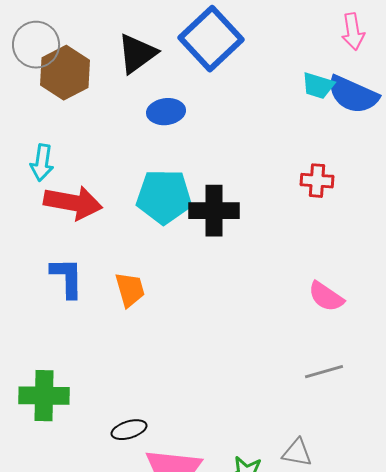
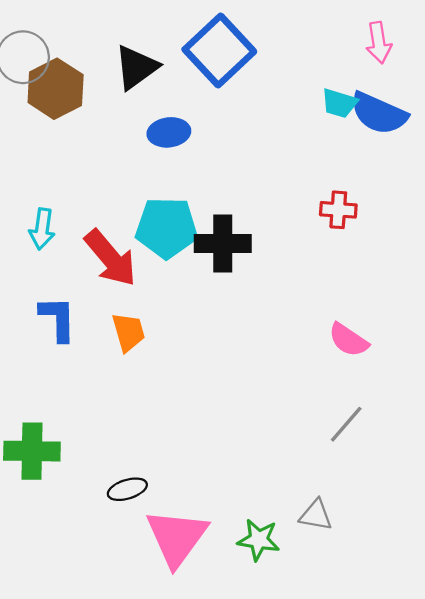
cyan arrow: (42, 163) -> (42, 229), moved
red arrow: (73, 203) -> (111, 258), moved, turned 40
gray line: (324, 372) -> (346, 424), turned -33

